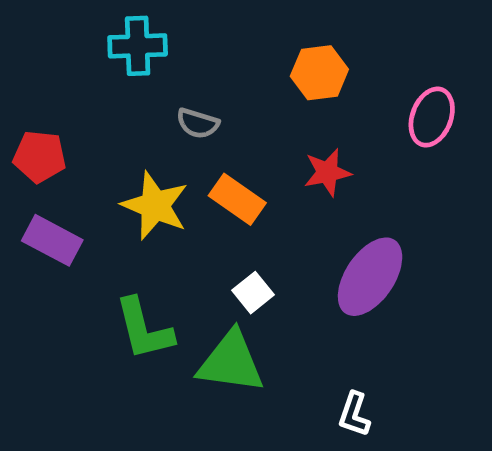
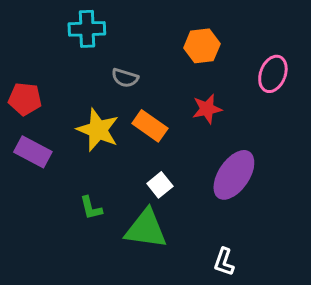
green L-shape: (144, 329) -> (91, 208), size x0.6

